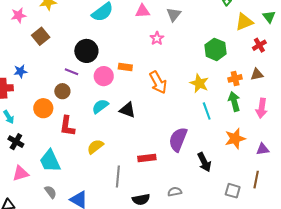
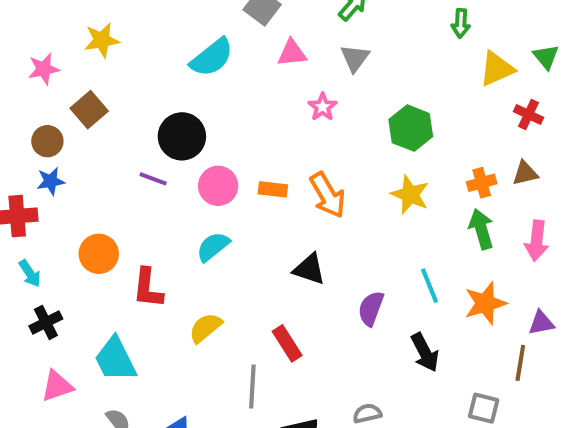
red cross: (259, 45) -> (528, 115), turned -32
green hexagon: (216, 49) -> (411, 128), moved
orange rectangle: (125, 67) -> (273, 189), moved
brown circle: (62, 91) -> (47, 141), moved
black triangle: (127, 110) -> (309, 269), moved
cyan line: (207, 111) -> (430, 286), moved
purple semicircle: (178, 139) -> (371, 308), size x0.7
black cross: (16, 142) -> (46, 322), turned 35
red rectangle: (147, 158) -> (287, 343), moved, turned 66
brown line: (256, 180) -> (520, 363), moved

